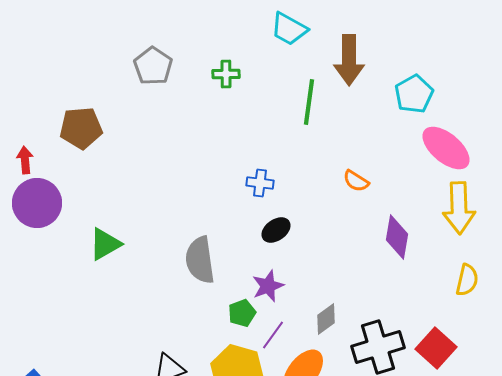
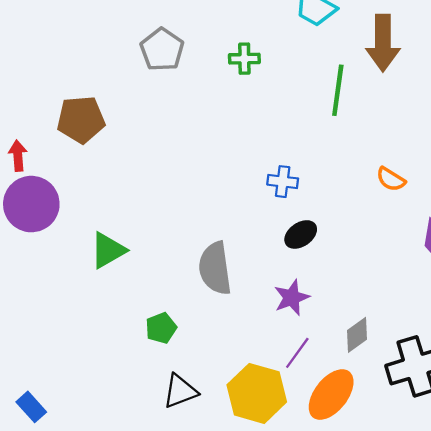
green pentagon: (242, 313) -> (161, 328), moved

